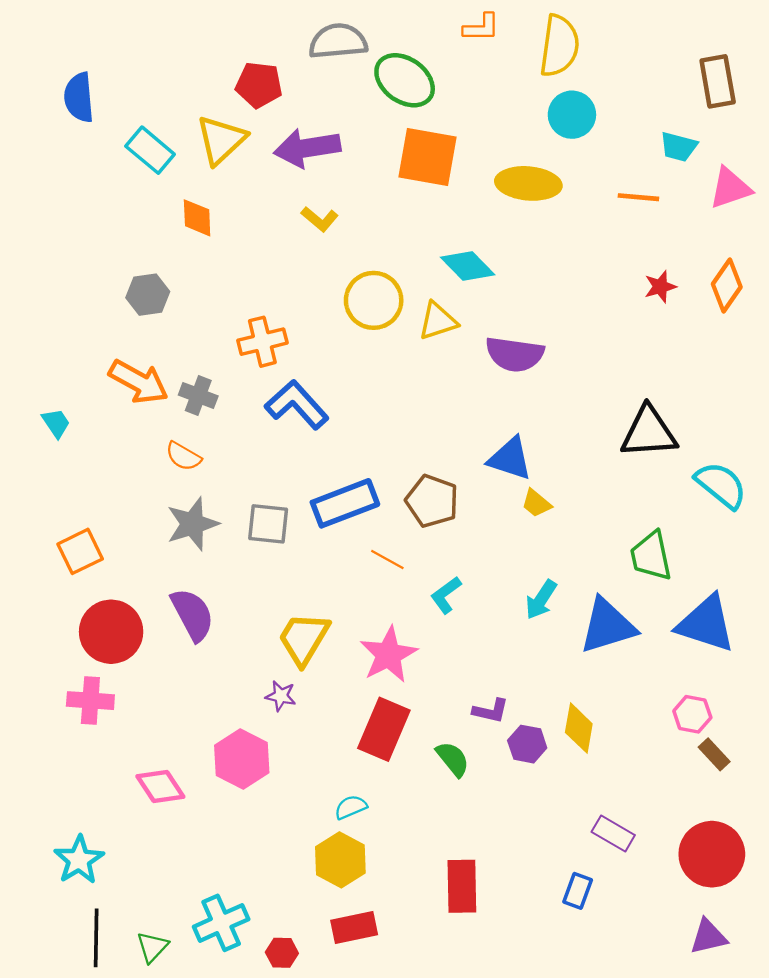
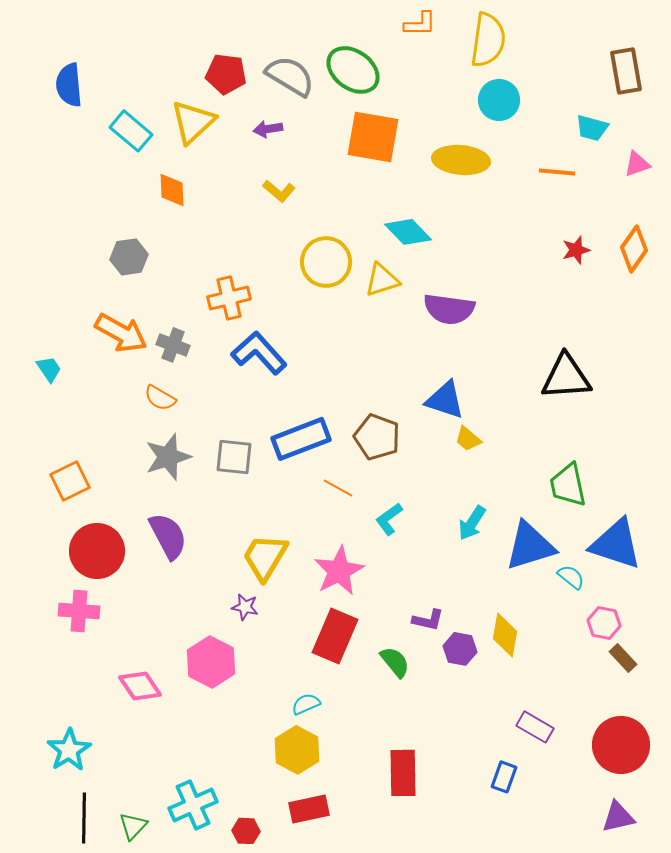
gray semicircle: (338, 41) -> (290, 76), moved, turned 36
purple arrow: (307, 148) -> (268, 129), size x0.5
pink triangle: (730, 188) -> (637, 164), size x0.7
cyan semicircle: (721, 485) -> (571, 577), moved, size x0.6

